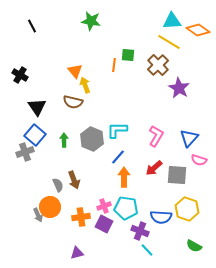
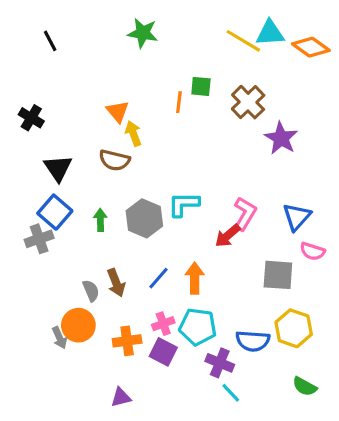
yellow line: (169, 42) -> (243, 41), moved
blue line: (118, 157) -> (159, 278), moved
red arrow: (154, 168) -> (228, 236), moved

